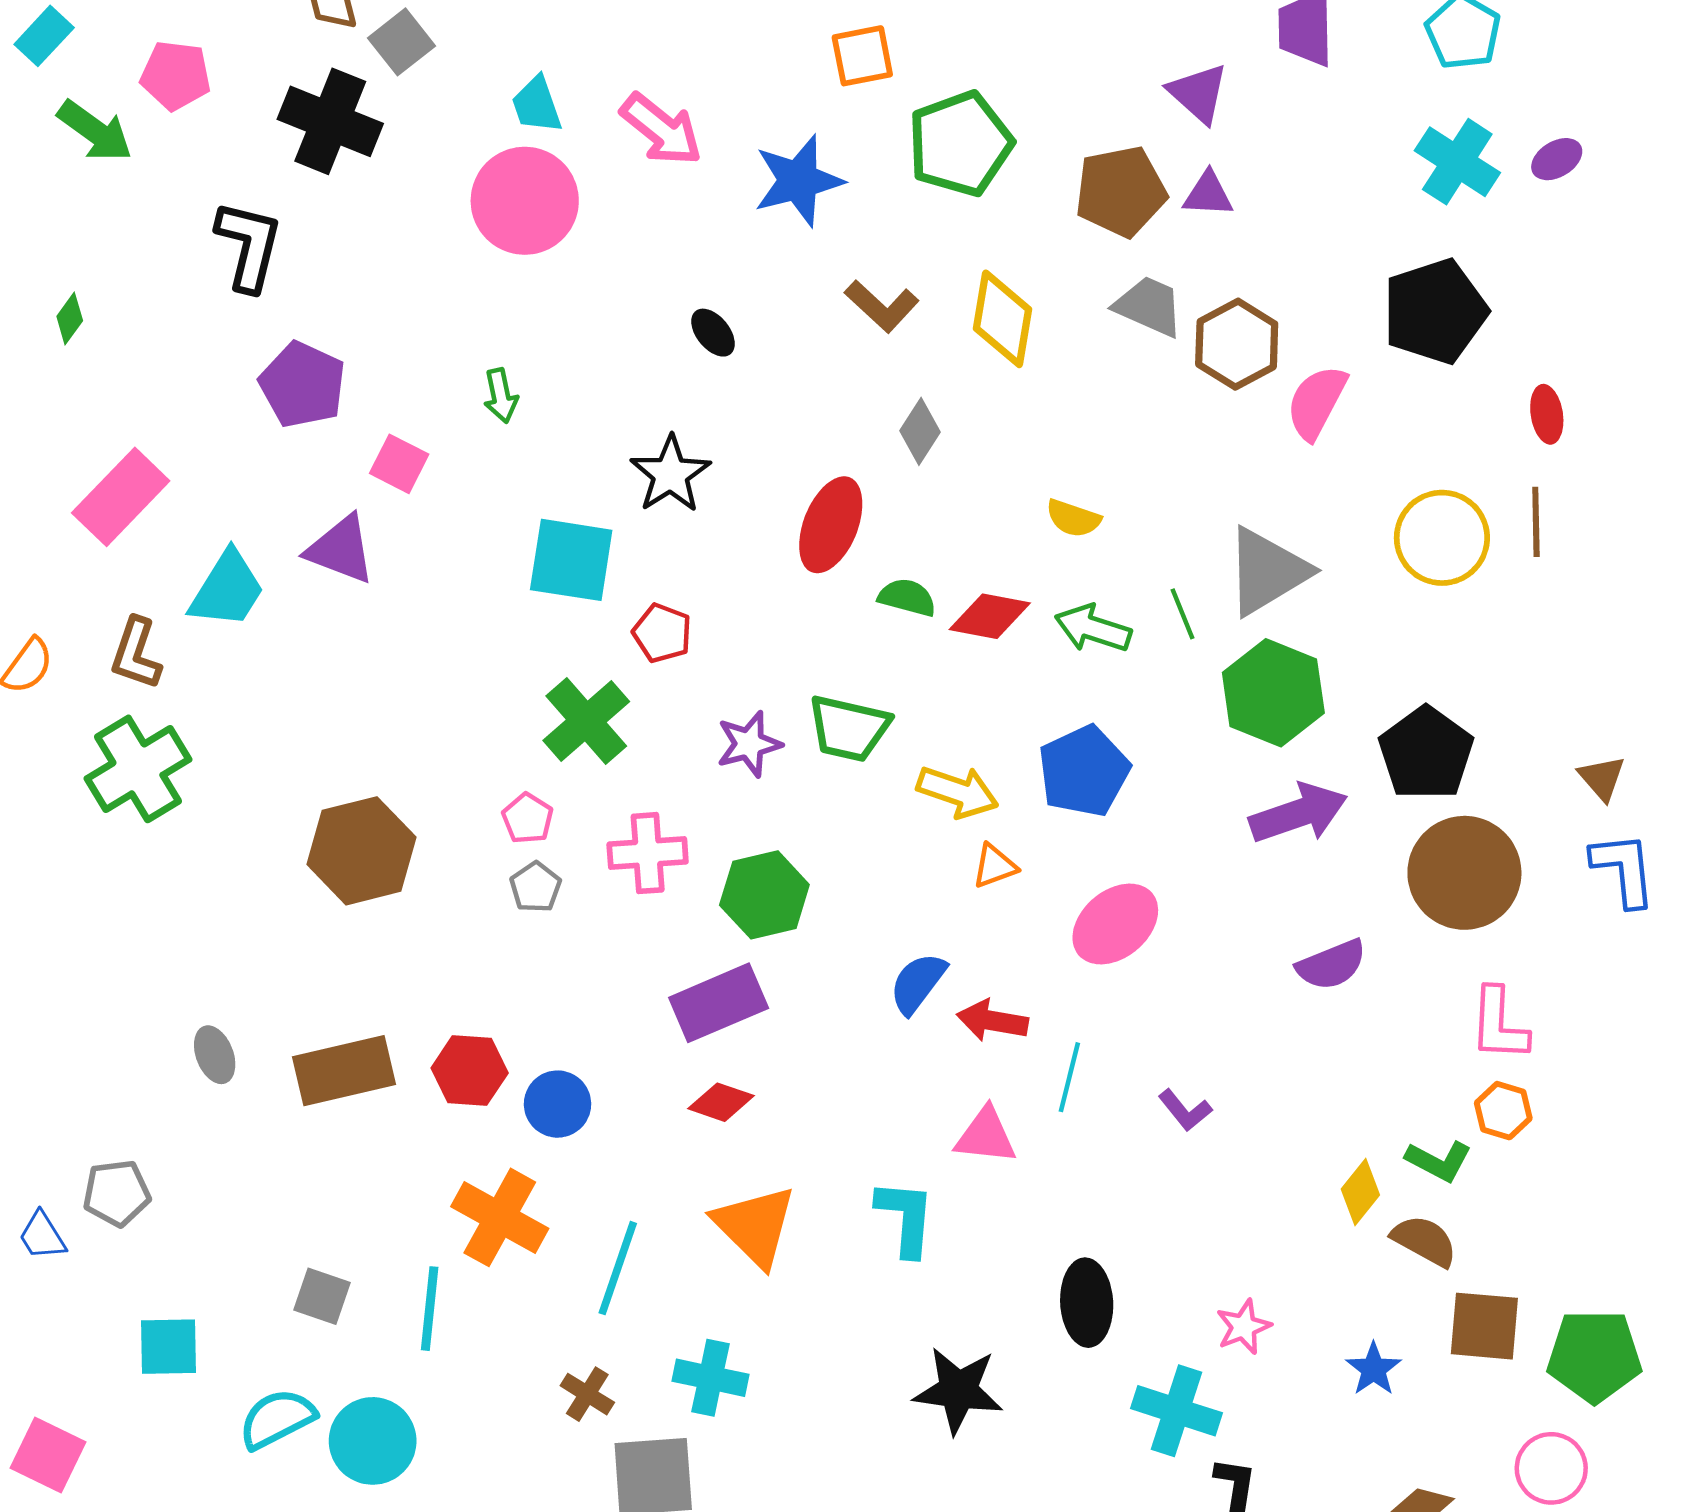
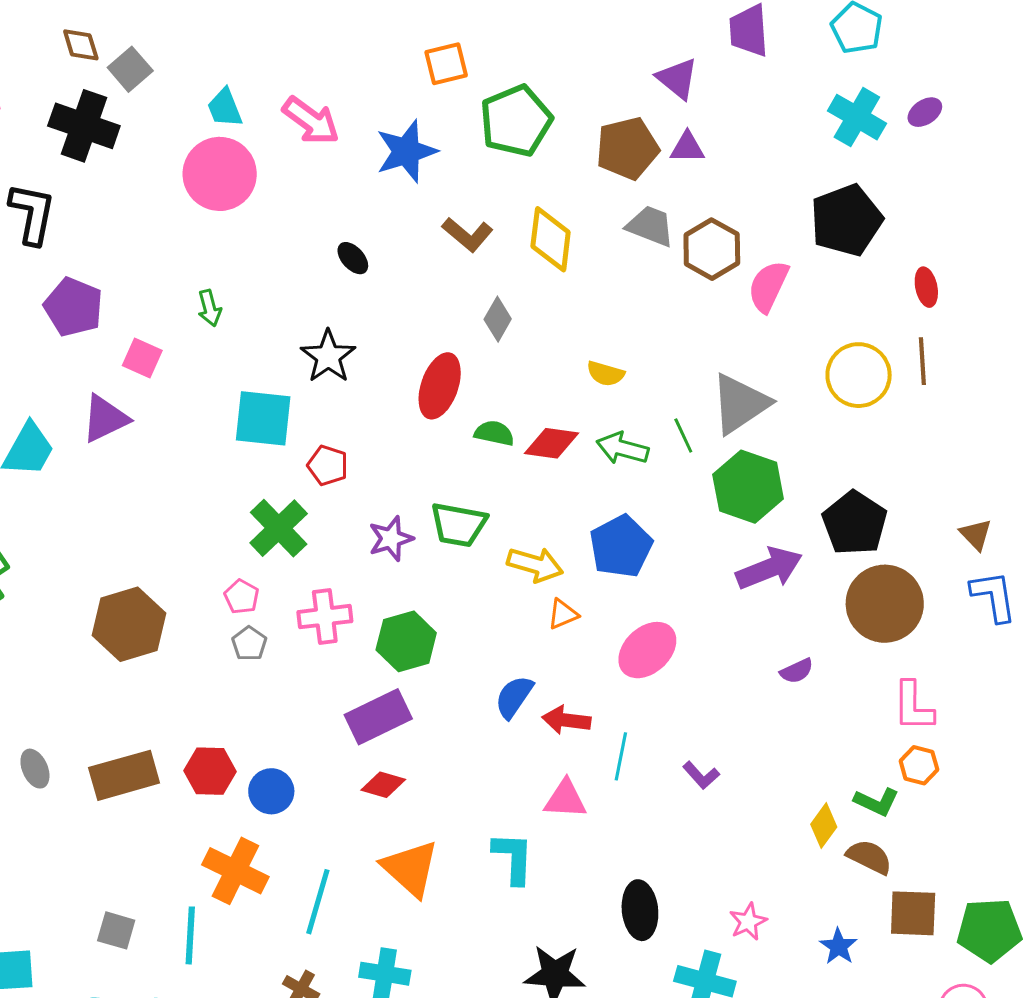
purple triangle: (341, 549) -> (105, 419), turned -44
purple semicircle: (1331, 965) -> (797, 671), size x0.7

